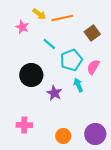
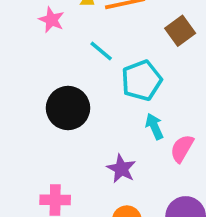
pink semicircle: (93, 67) -> (182, 148), moved
purple star: (54, 93) -> (121, 169), moved

